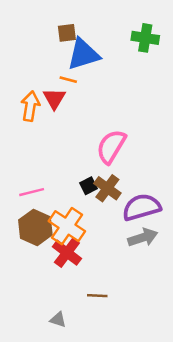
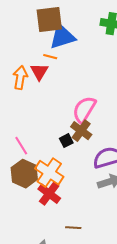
brown square: (67, 33) -> (49, 20), size x1.8
brown cross: (107, 188) -> (81, 131), moved
pink line: (32, 192) -> (21, 146), turned 72

